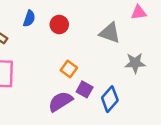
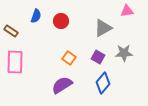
gray triangle: (110, 33) -> (103, 28), turned -48
purple square: (85, 89) -> (98, 57), moved

